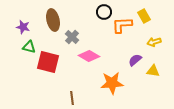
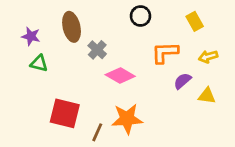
orange L-shape: (122, 25) -> (165, 53), moved
red square: (48, 62) -> (65, 113), moved
orange star: (112, 83) -> (127, 119), moved
brown line: (72, 98) -> (97, 132), turned 32

